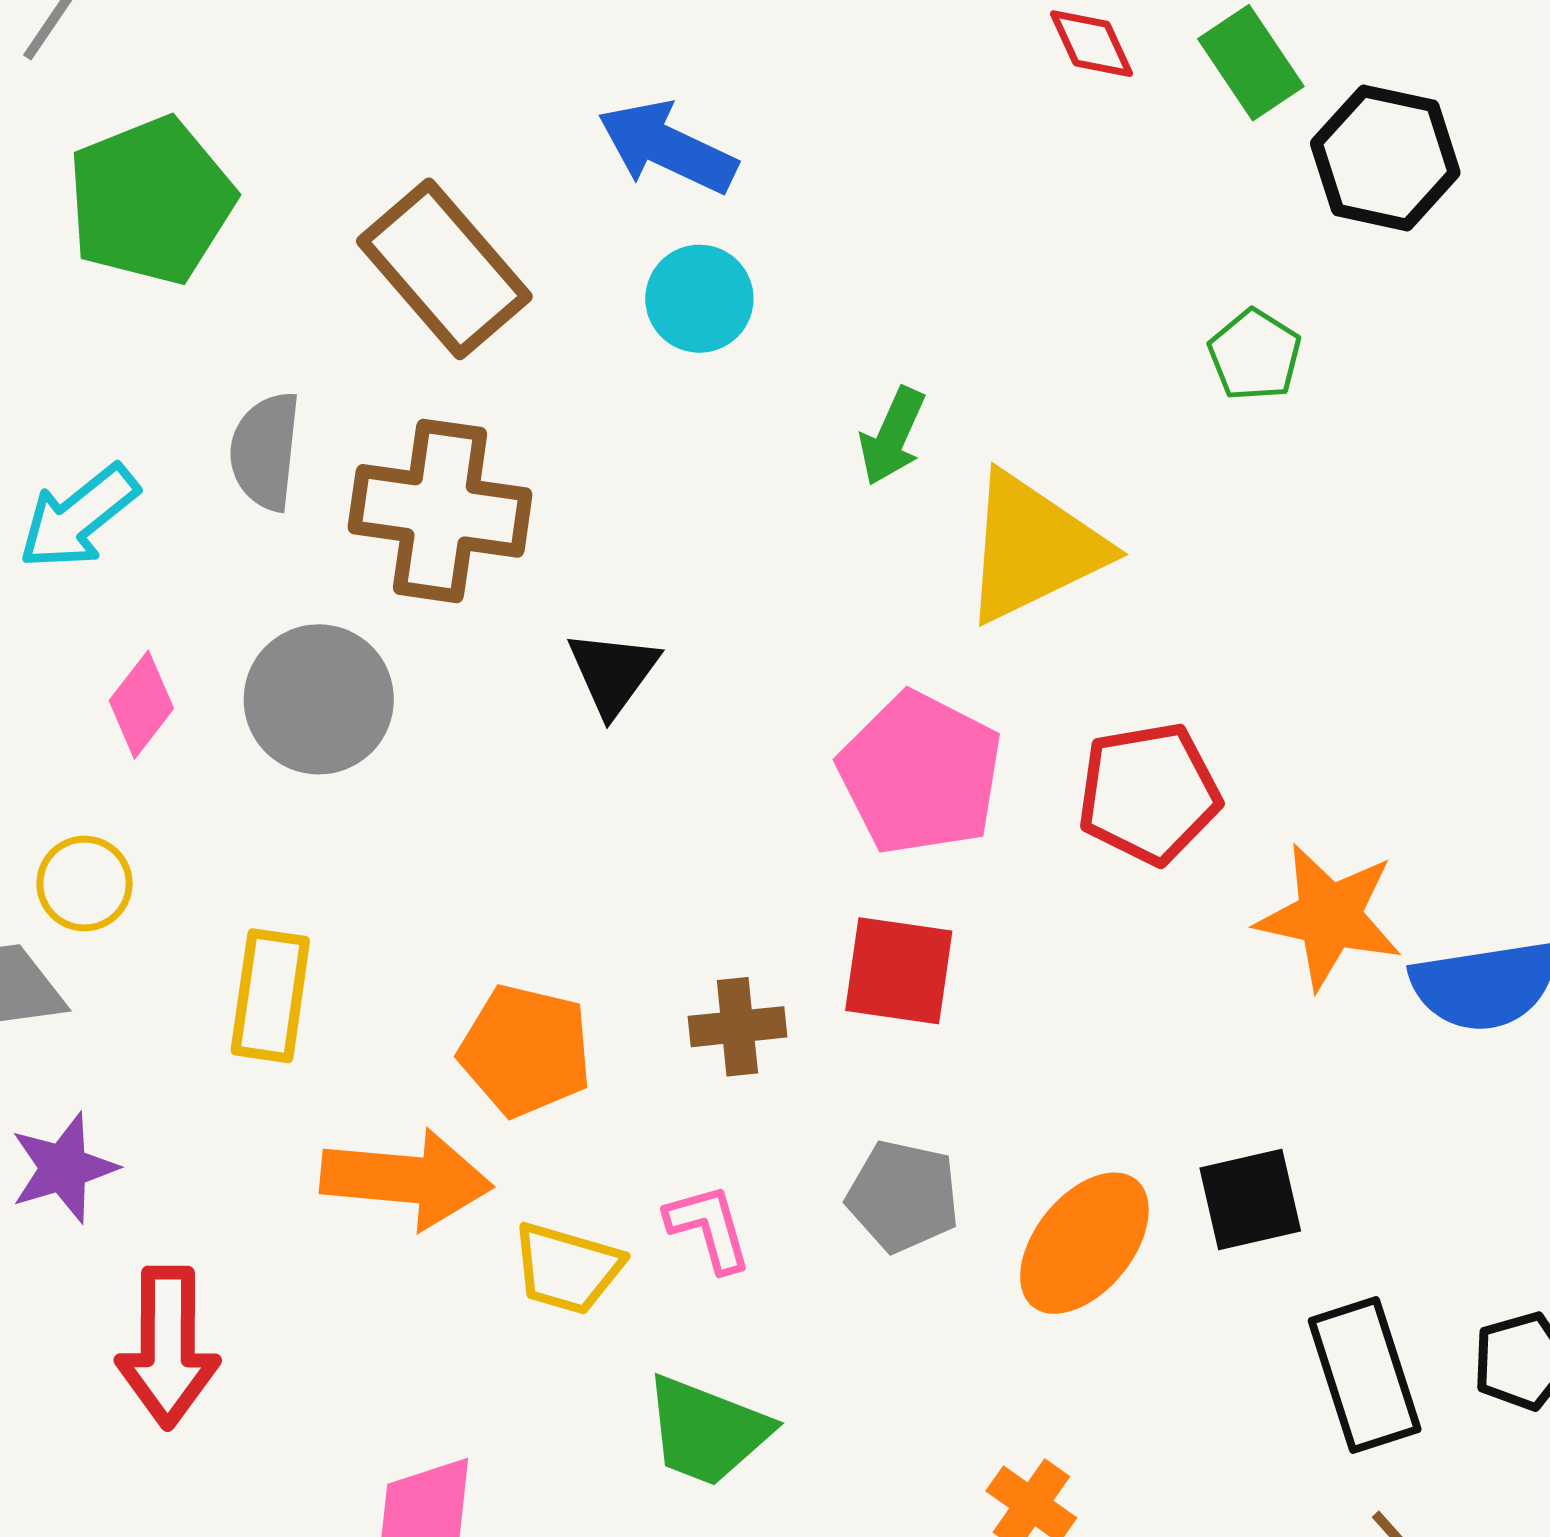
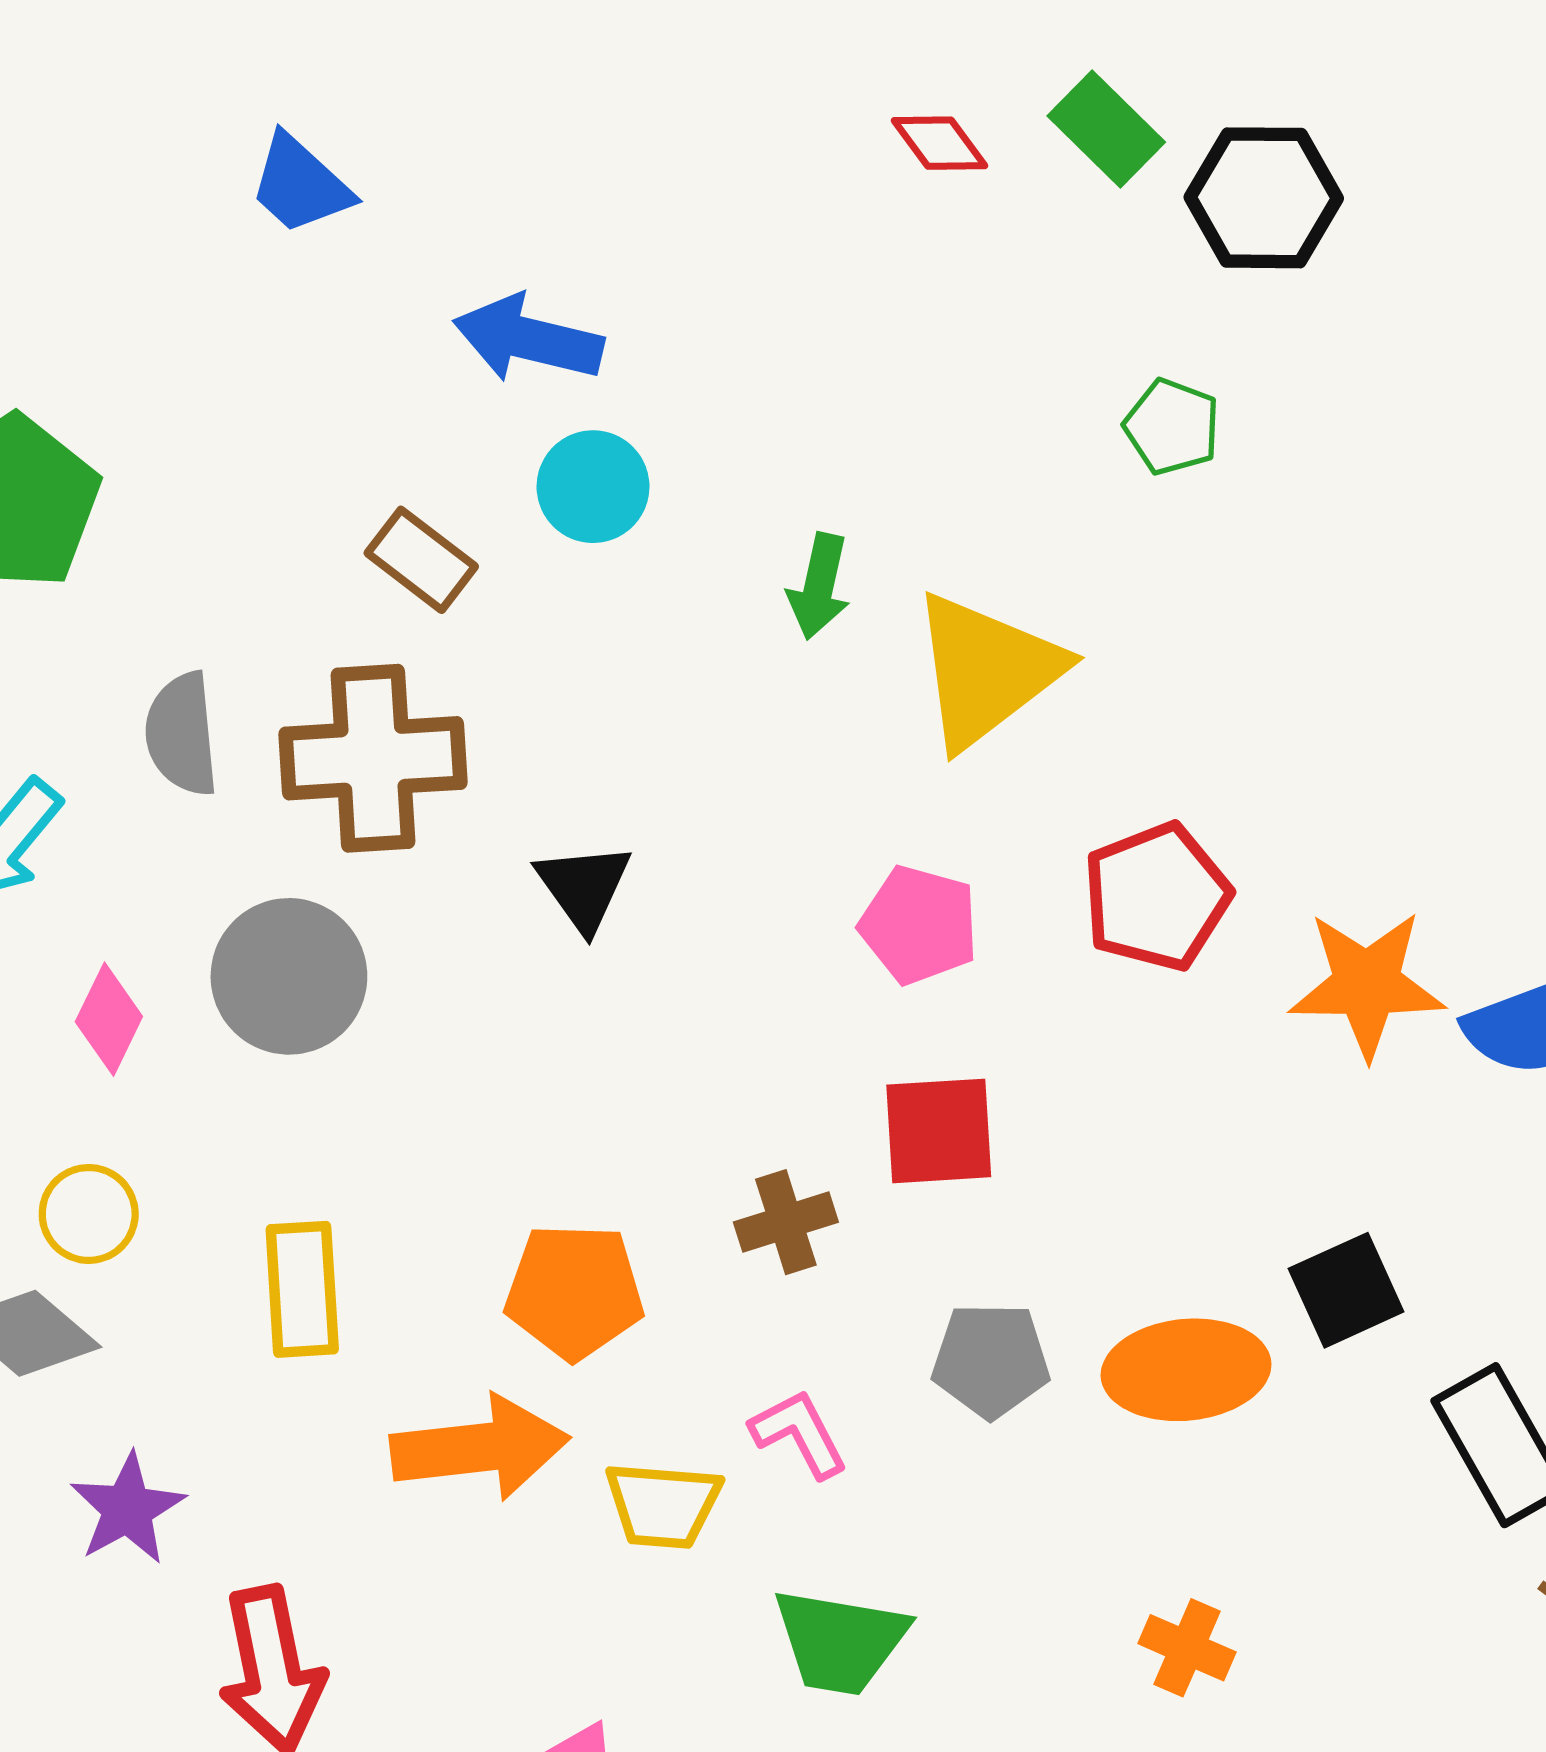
brown rectangle: (444, 269) -> (421, 560), moved, size x0.6
pink pentagon: (920, 774) -> (919, 925), size x0.7
orange ellipse: (1084, 1243) -> (1186, 1370), turned 57

